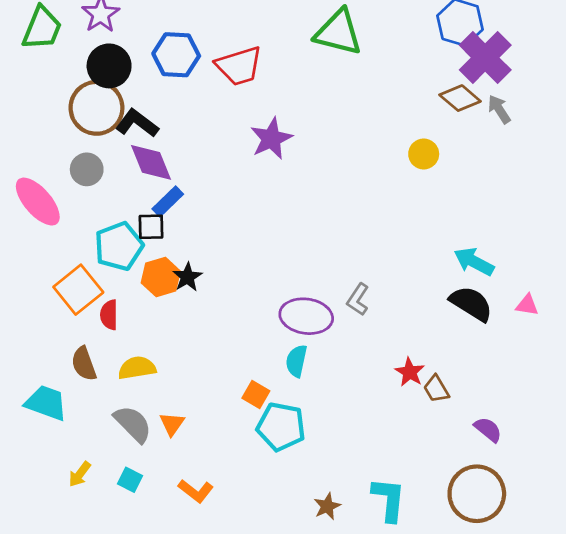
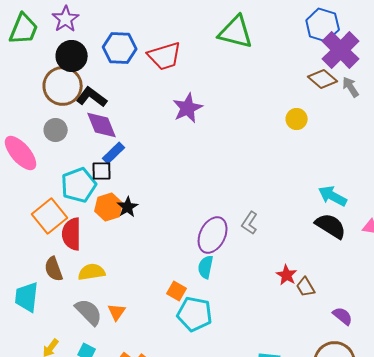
red semicircle: (109, 315) -> (72, 234), size x1.5
purple ellipse: (306, 316) -> (213, 235), turned -72
cyan trapezoid: (46, 403) -> (27, 297), turned -104

